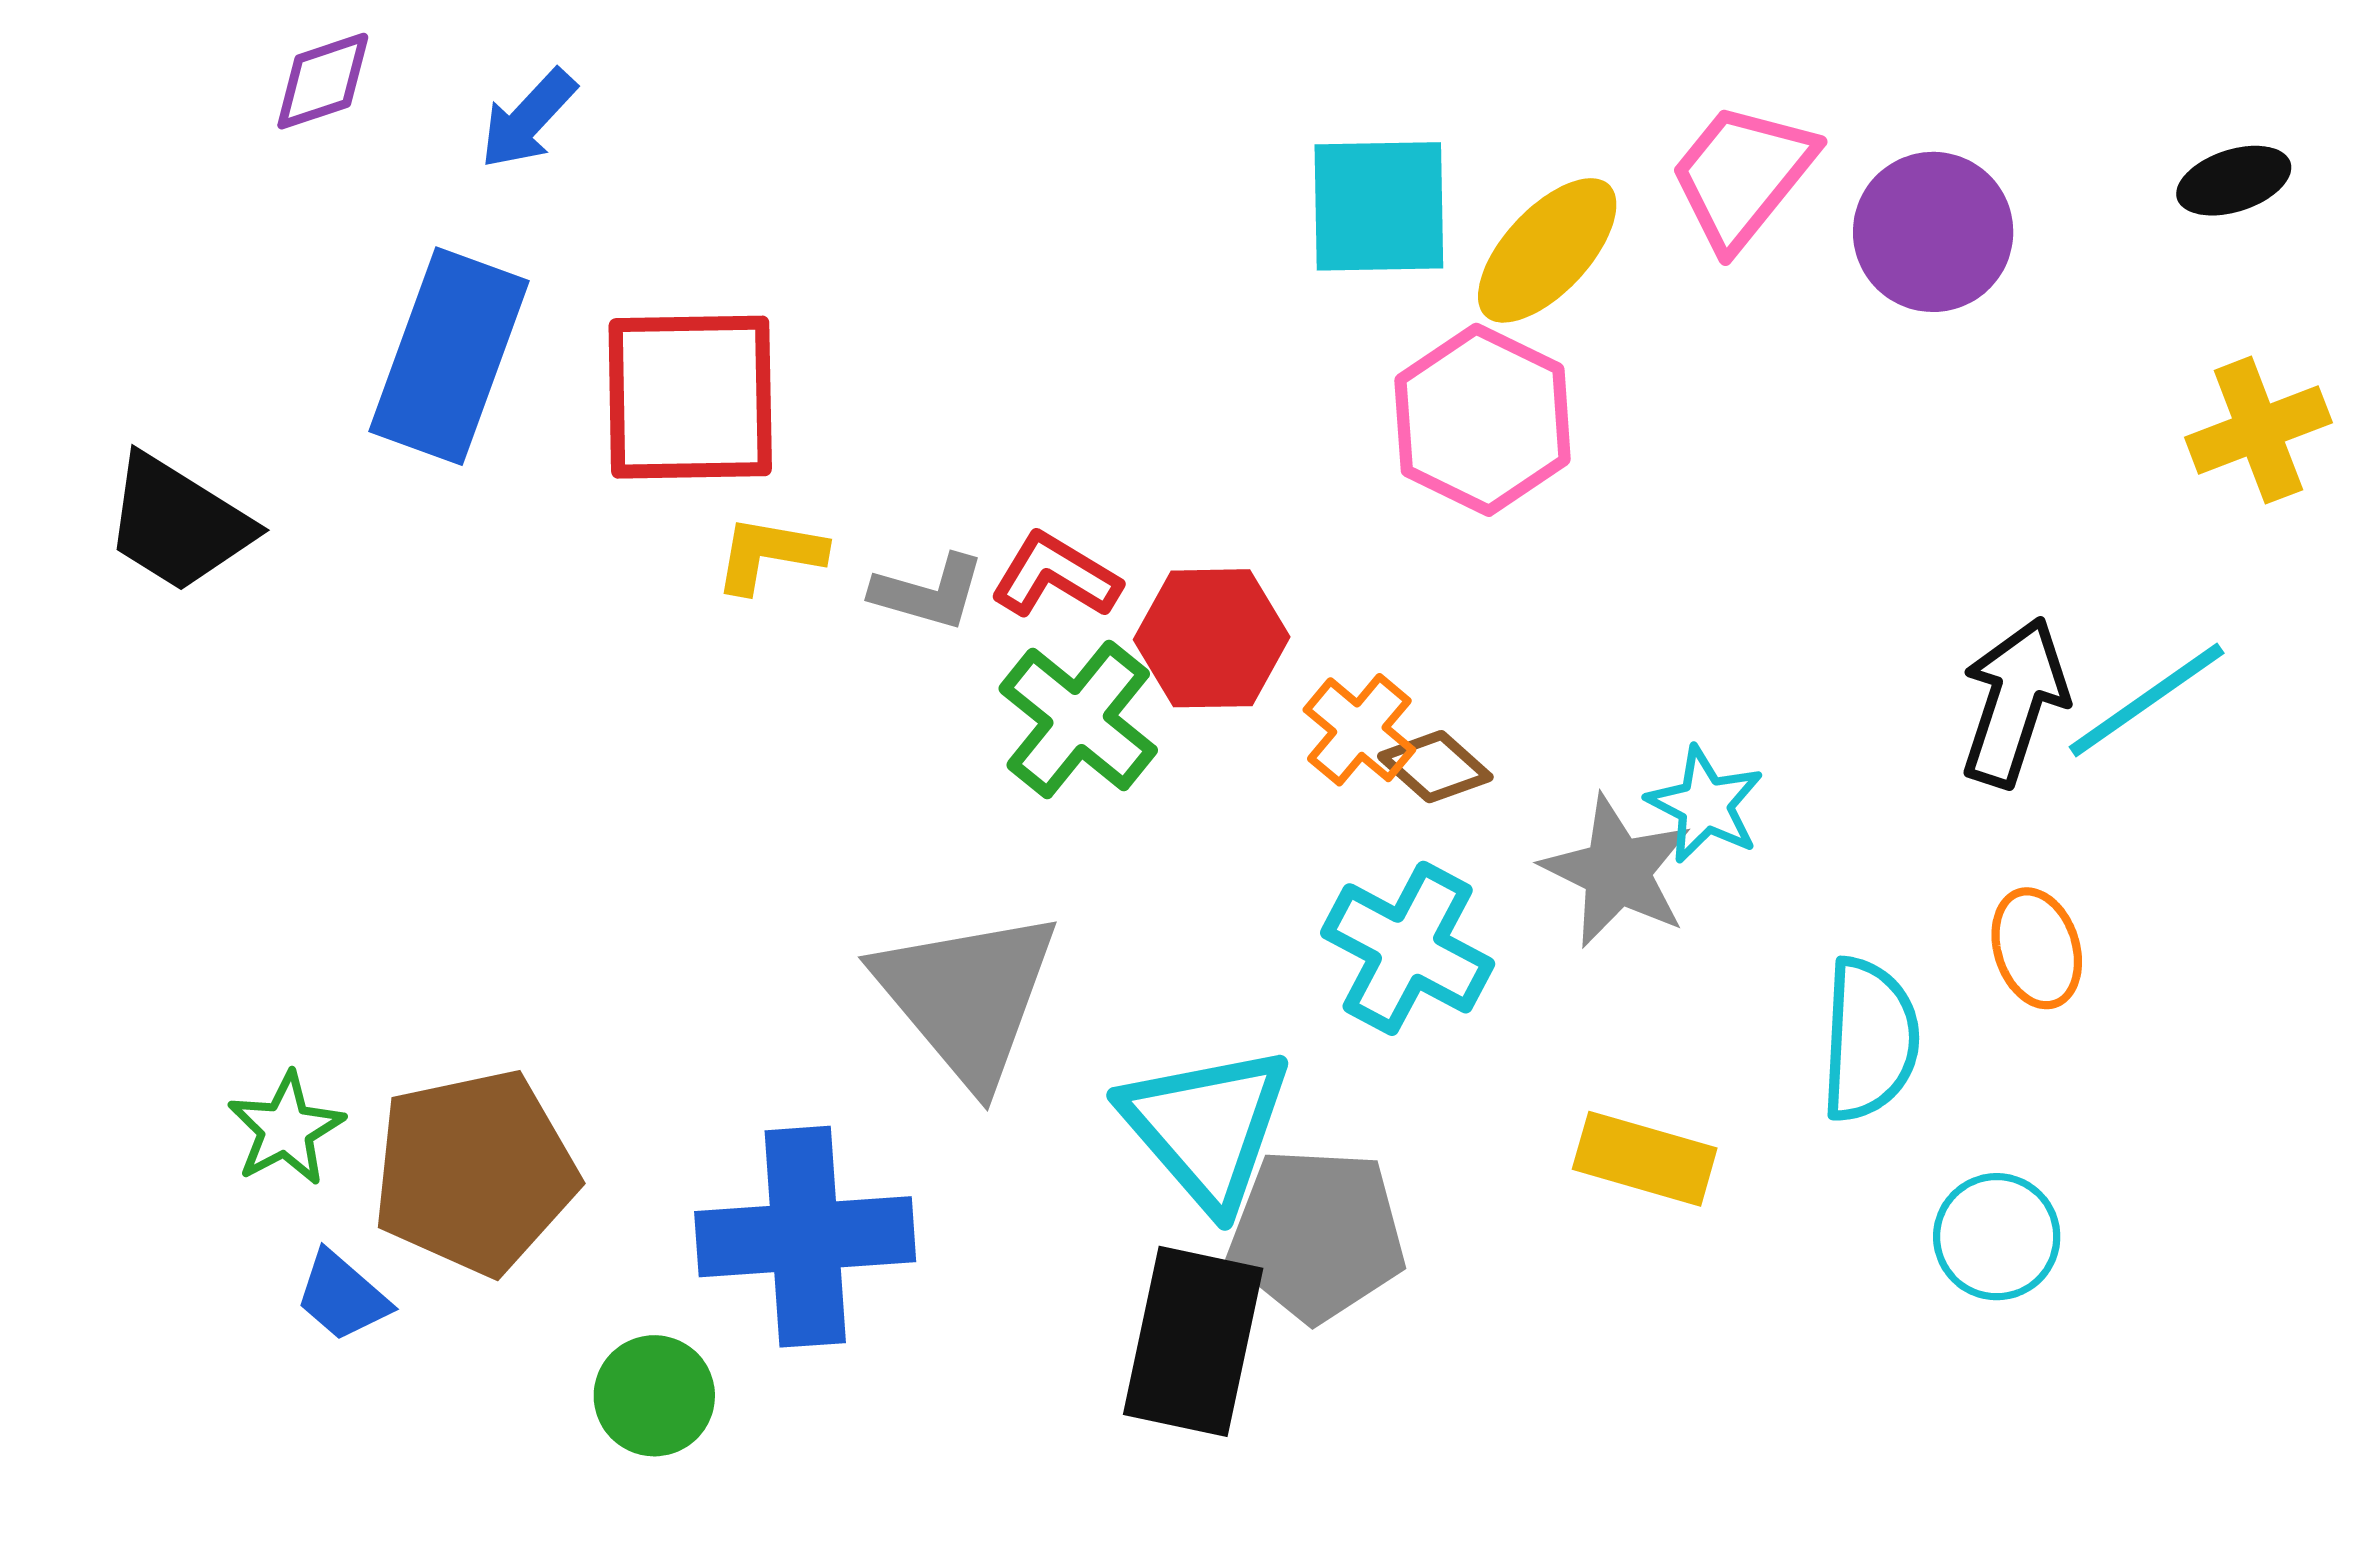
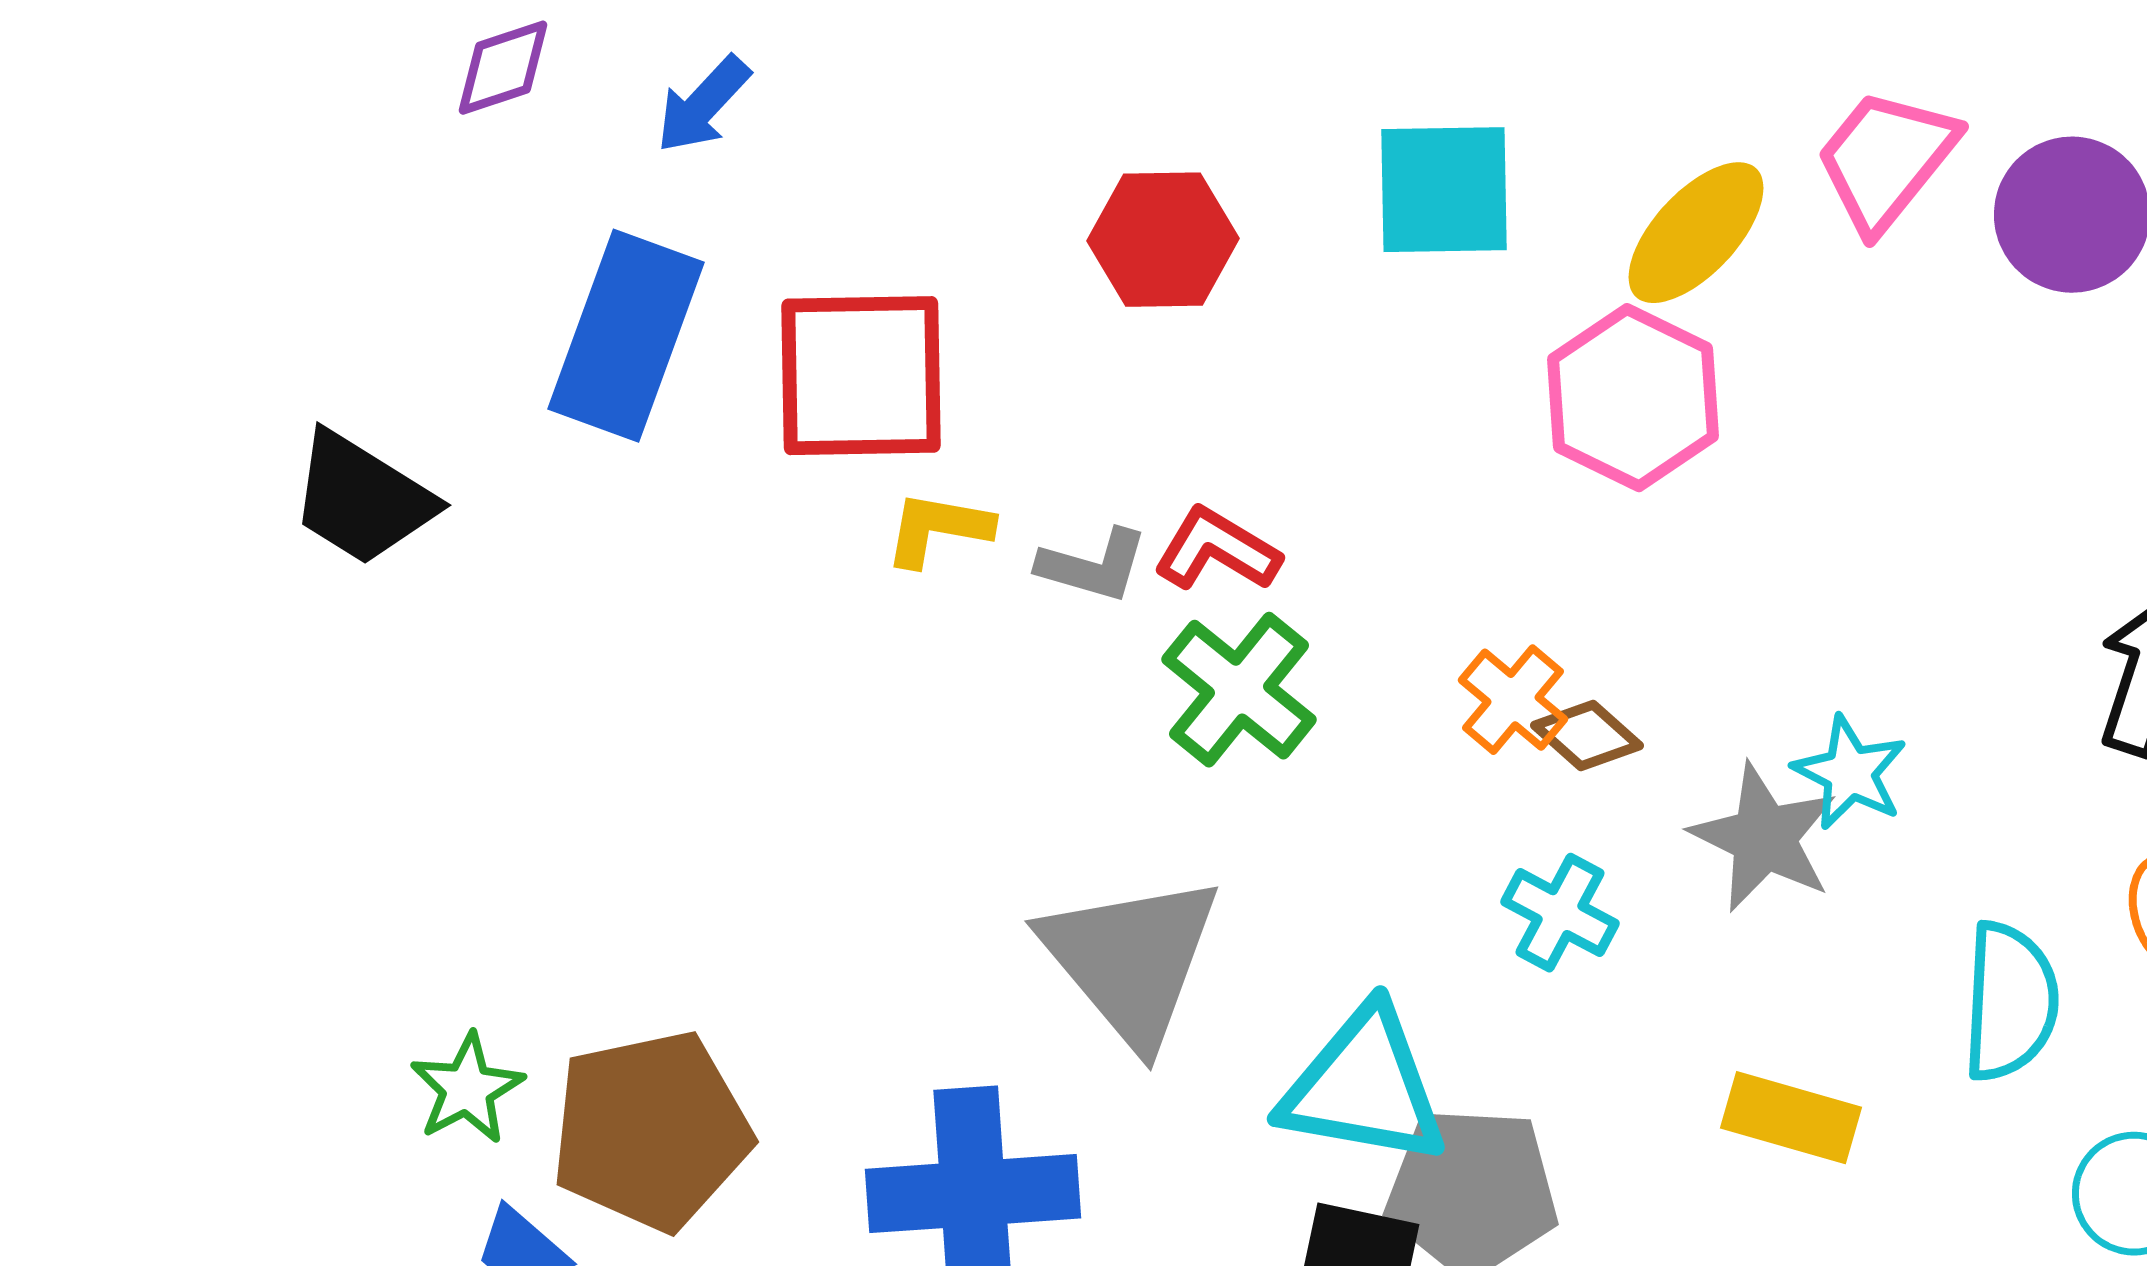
cyan square: (1379, 206) -> (1444, 190), moved
red hexagon: (1212, 638) -> (1163, 240), moved
cyan cross: (1408, 948) -> (1560, 913), size x0.7
cyan triangle: (1206, 1127) -> (1364, 1087), turned -39

